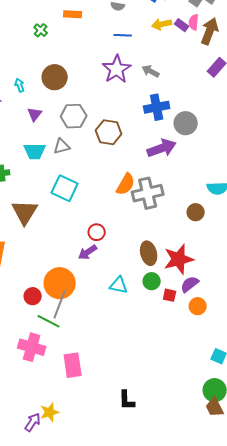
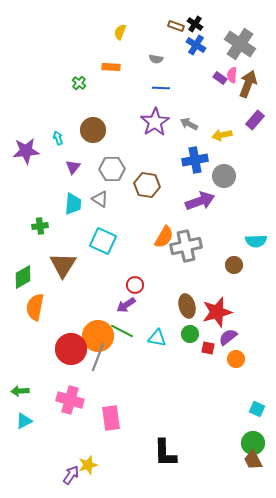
yellow arrow: (162, 24) -> (222, 135), moved
gray triangle: (62, 146) -> (100, 199), turned 48
cyan trapezoid: (35, 151) -> (73, 204), turned -85
red circle: (33, 296) -> (71, 349), size x1.8
green line: (49, 321) -> (122, 331), moved
black L-shape: (127, 400) -> (165, 453), size x1.4

